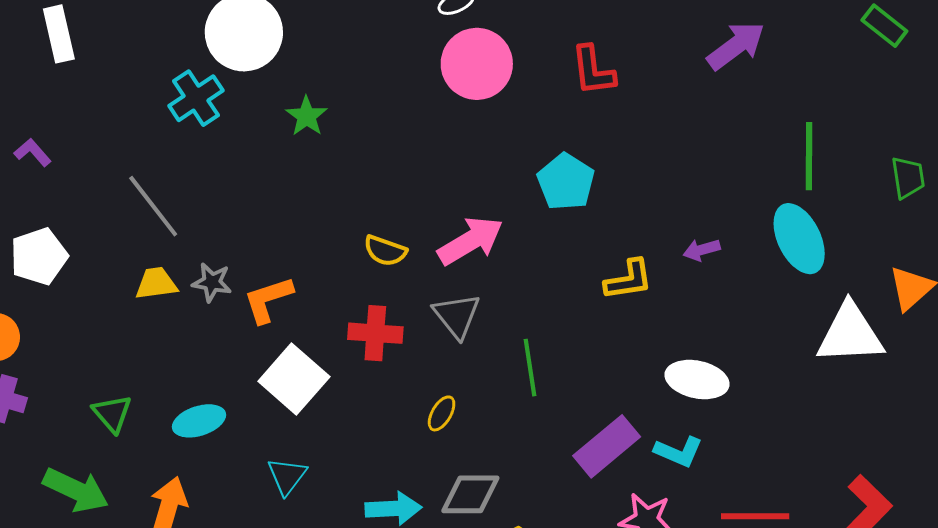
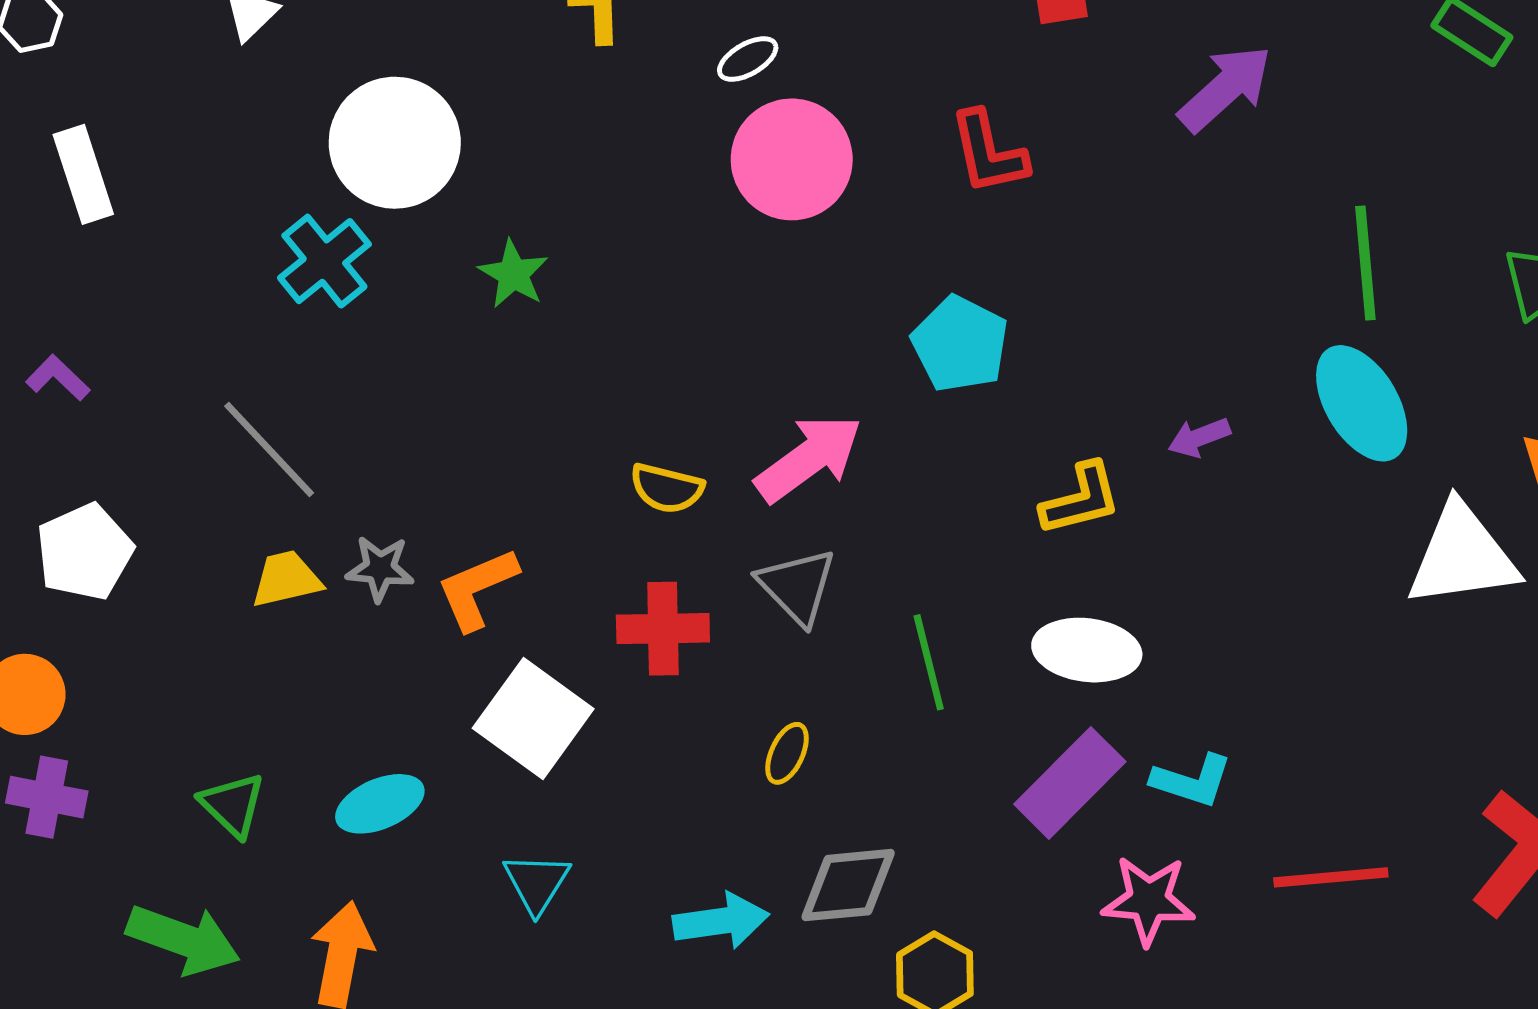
white ellipse: (697, 380) -> (1087, 650), moved

